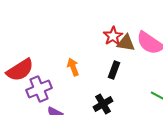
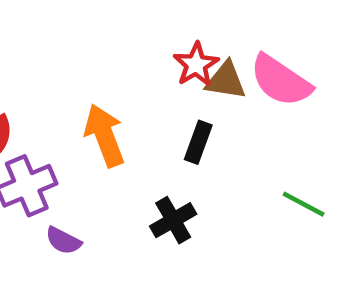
orange arrow: (73, 67) -> (105, 135), size x1.5

